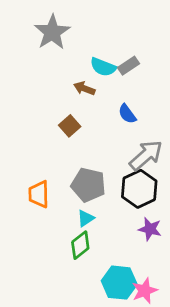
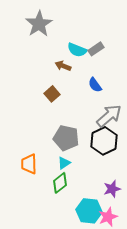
orange trapezoid: (39, 194) -> (29, 164), moved
purple star: (150, 229) -> (112, 189), moved, turned -30

